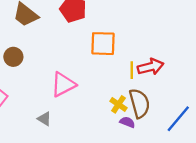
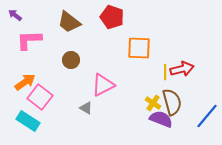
brown circle: (13, 57) -> (71, 60), moved
gray triangle: (44, 119) -> (86, 108), moved
purple semicircle: (127, 122) -> (161, 119), size x1.6

